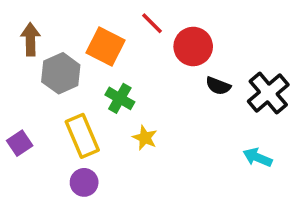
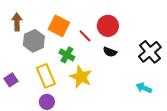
red line: (152, 23) -> (85, 36), moved
black semicircle: (218, 86) -> (110, 52), moved
yellow star: (145, 138) -> (81, 77), size x1.6

